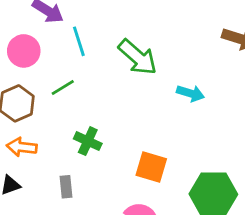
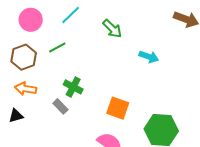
cyan line: (79, 41) -> (71, 15), turned 60
green arrow: (138, 57) -> (112, 29), size x0.7
gray rectangle: (66, 187) -> (60, 106), moved, turned -42

